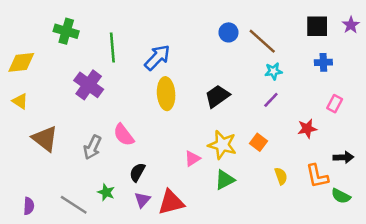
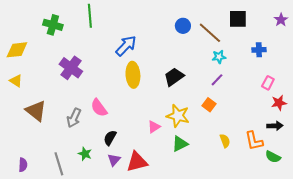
black square: (317, 26) -> (238, 19), moved
green line: (112, 47) -> (90, 16), moved
red star: (307, 129) -> (279, 103), moved
orange square: (258, 142) -> (209, 105), moved
gray line: (74, 205) -> (59, 164), turned 40

